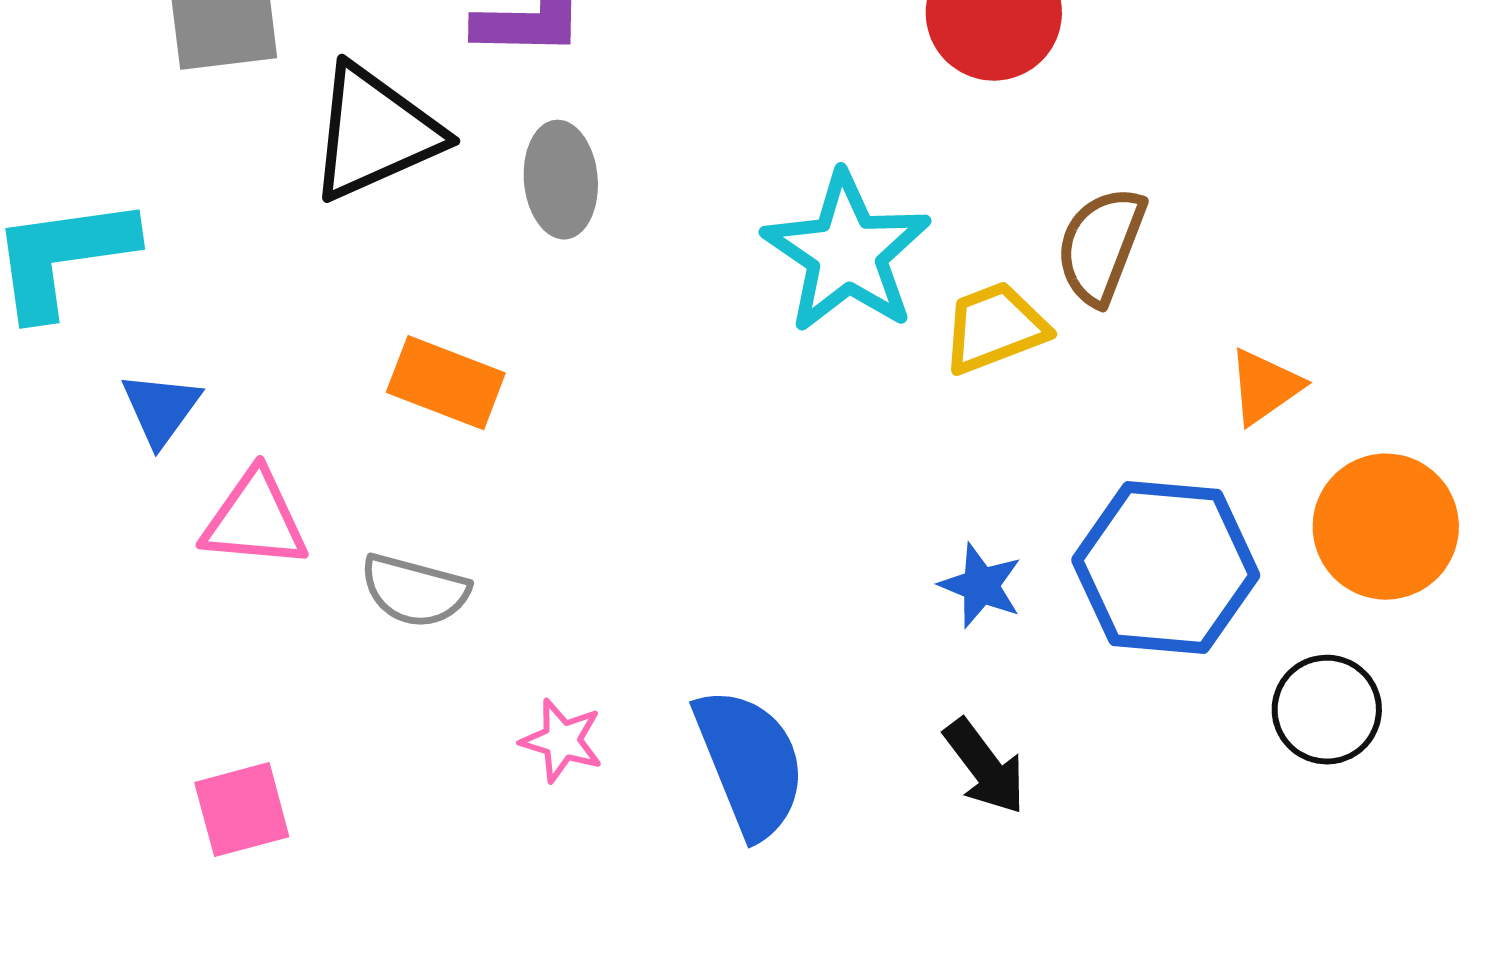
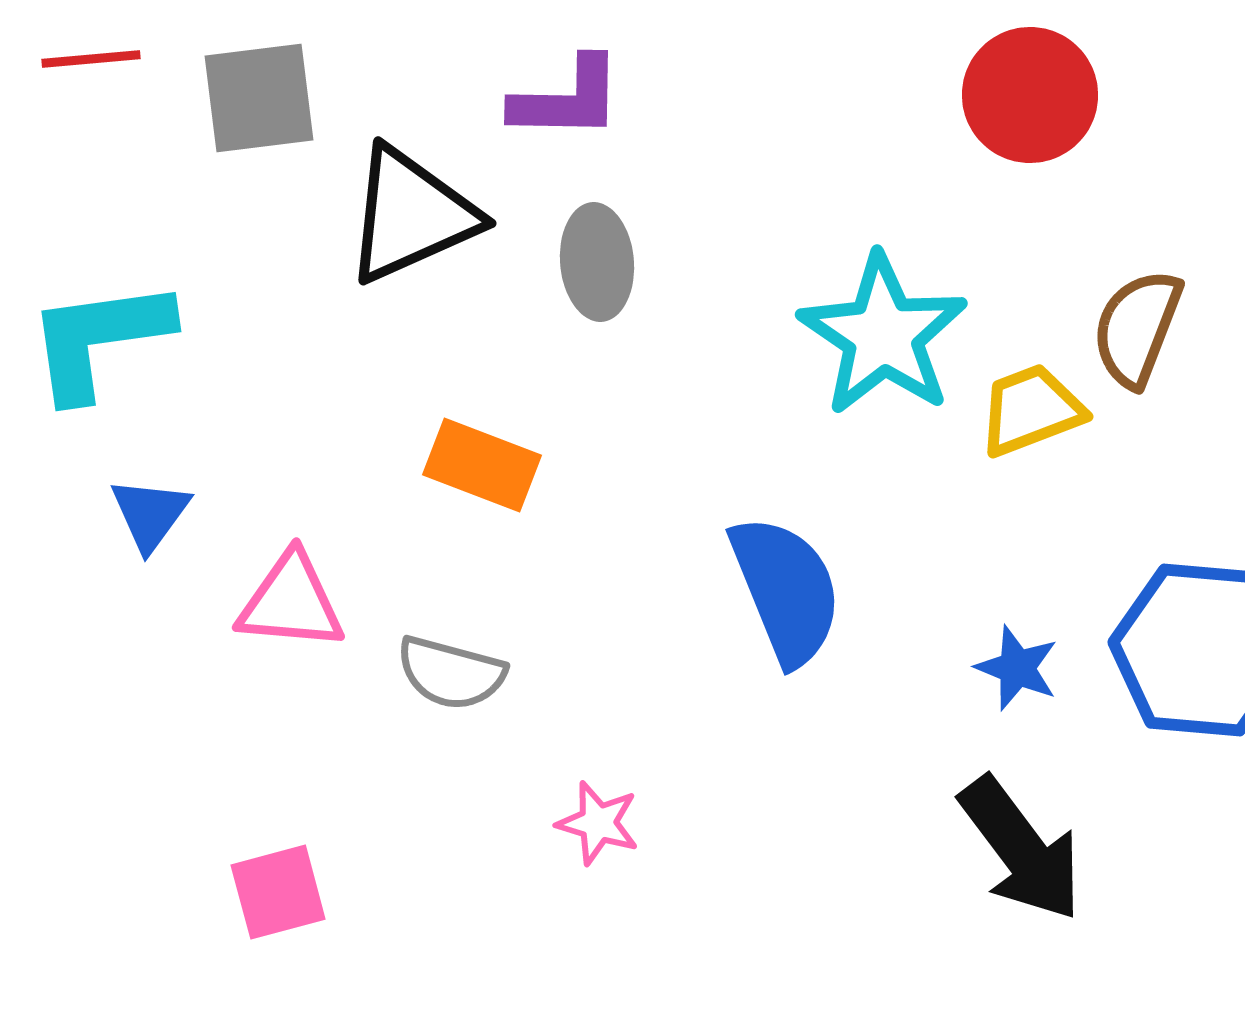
blue triangle: (161, 409) -> (150, 514), moved
blue semicircle: (750, 763) -> (786, 590), moved
black arrow: (985, 767) -> (1021, 849), size x1.5

